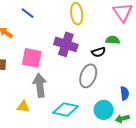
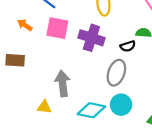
pink square: (32, 58) -> (57, 28), moved
cyan circle: (104, 110) -> (121, 105), moved

